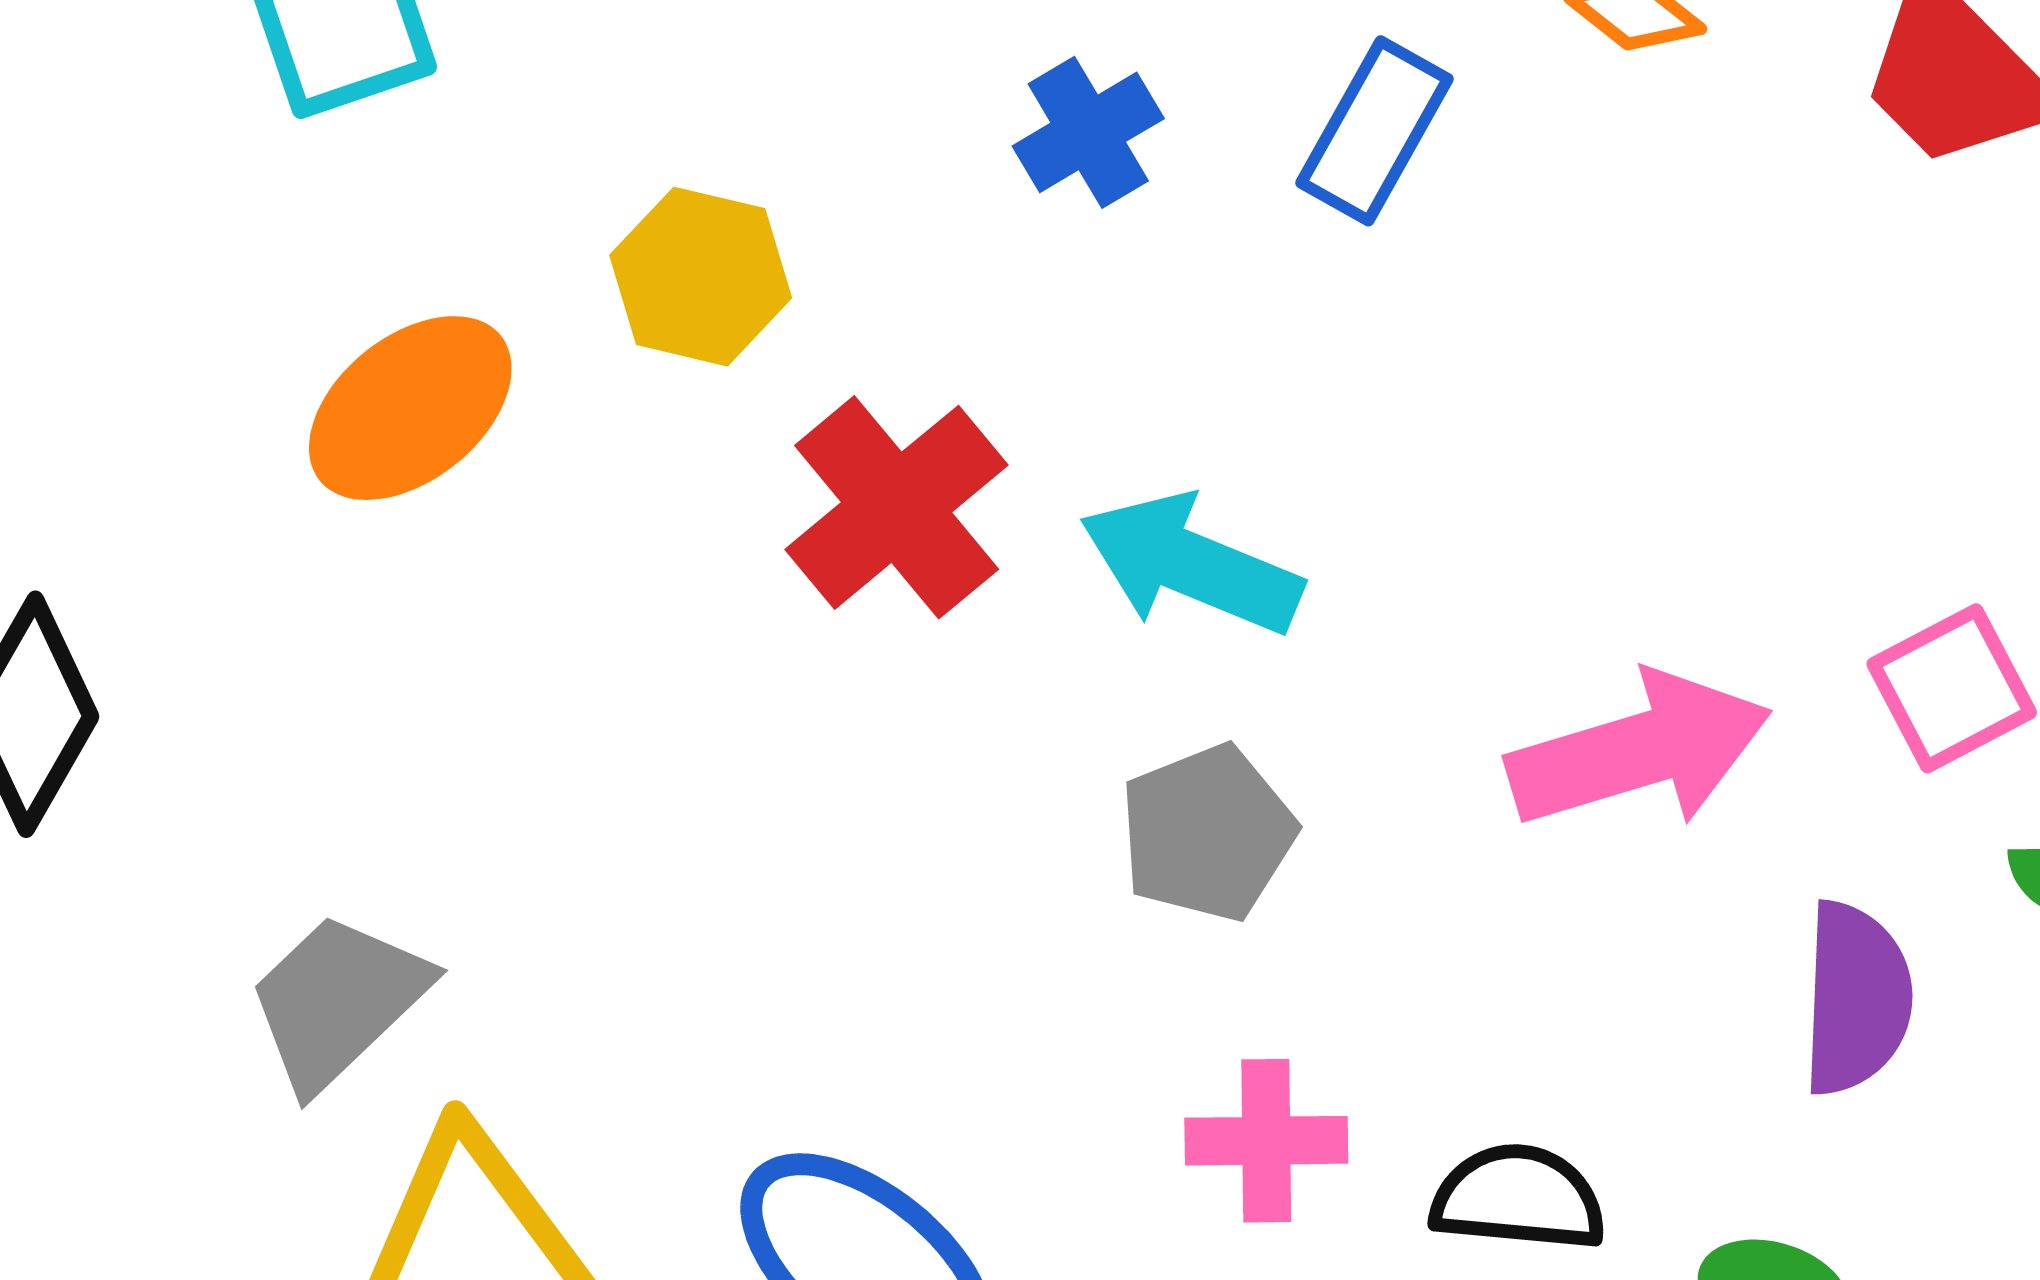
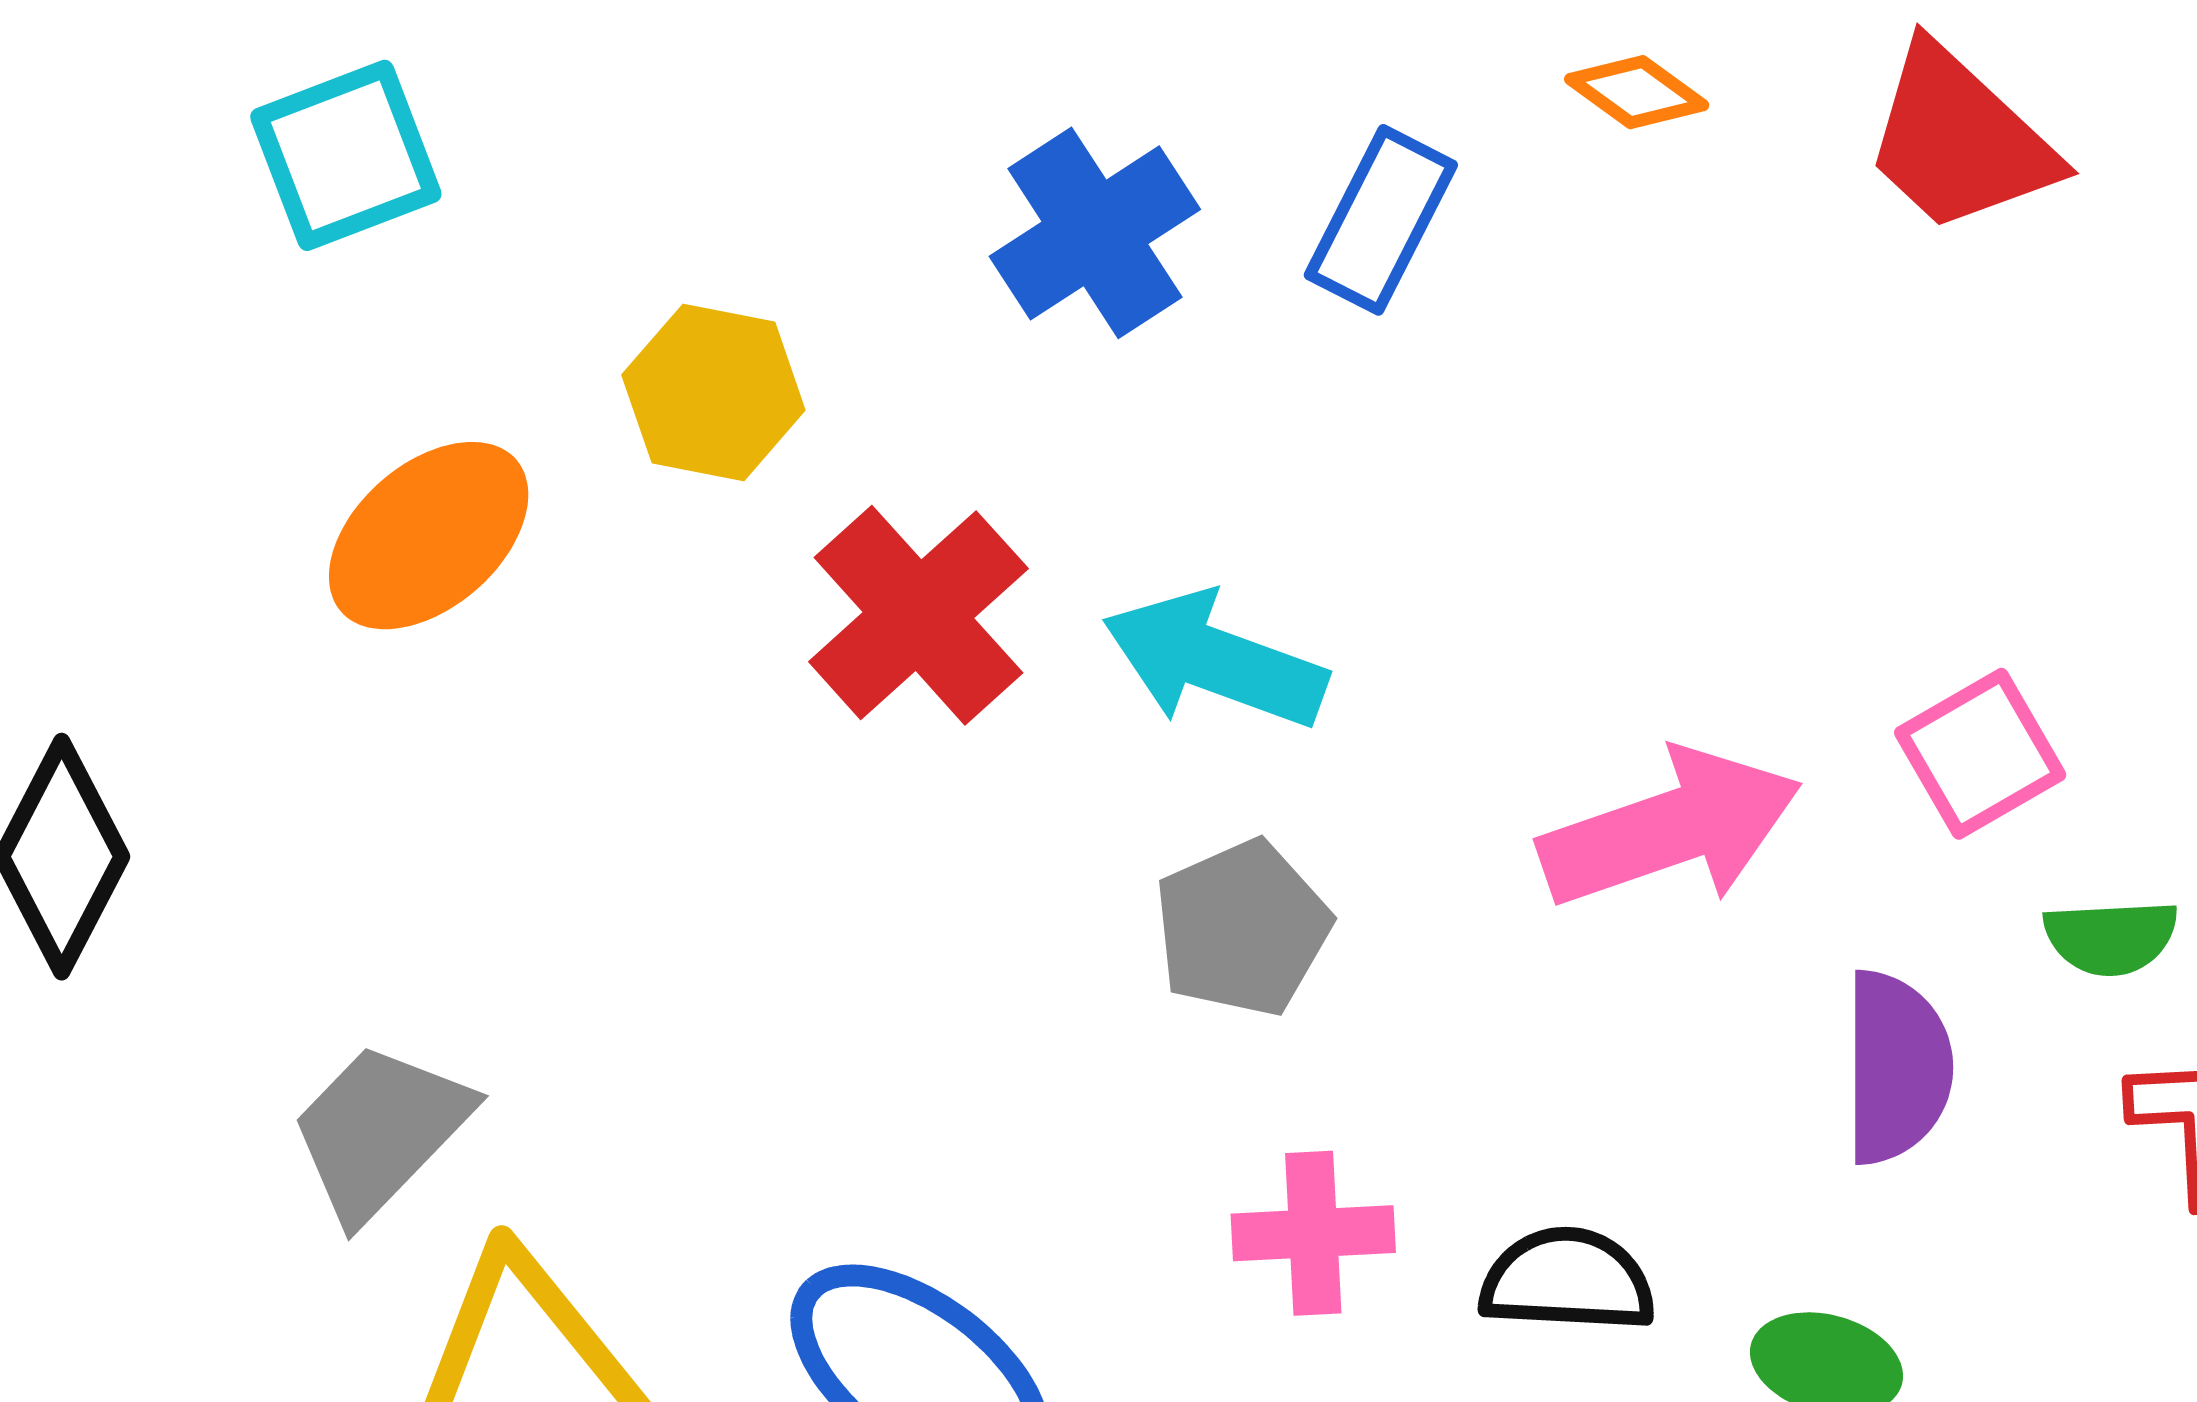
blue cross: (1088, 132) -> (1095, 233), size x1.4

